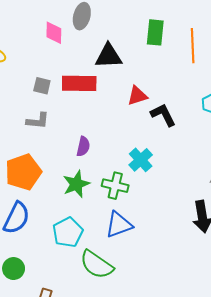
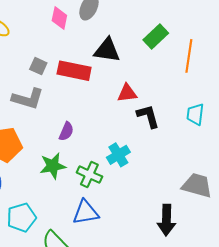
green rectangle: (155, 32) -> (156, 36), turned 30
gray L-shape: (38, 121) -> (28, 99), size x1.4
cyan pentagon: (68, 232) -> (21, 217), moved

